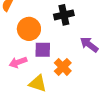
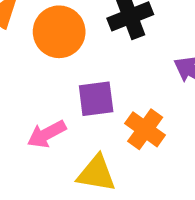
orange circle: (29, 29) -> (59, 32), moved

